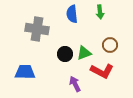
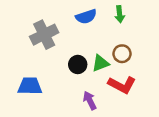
blue semicircle: (72, 14) -> (86, 17), turned -102
gray cross: (37, 29) -> (44, 35), turned -35
brown circle: (110, 45) -> (122, 54), moved

